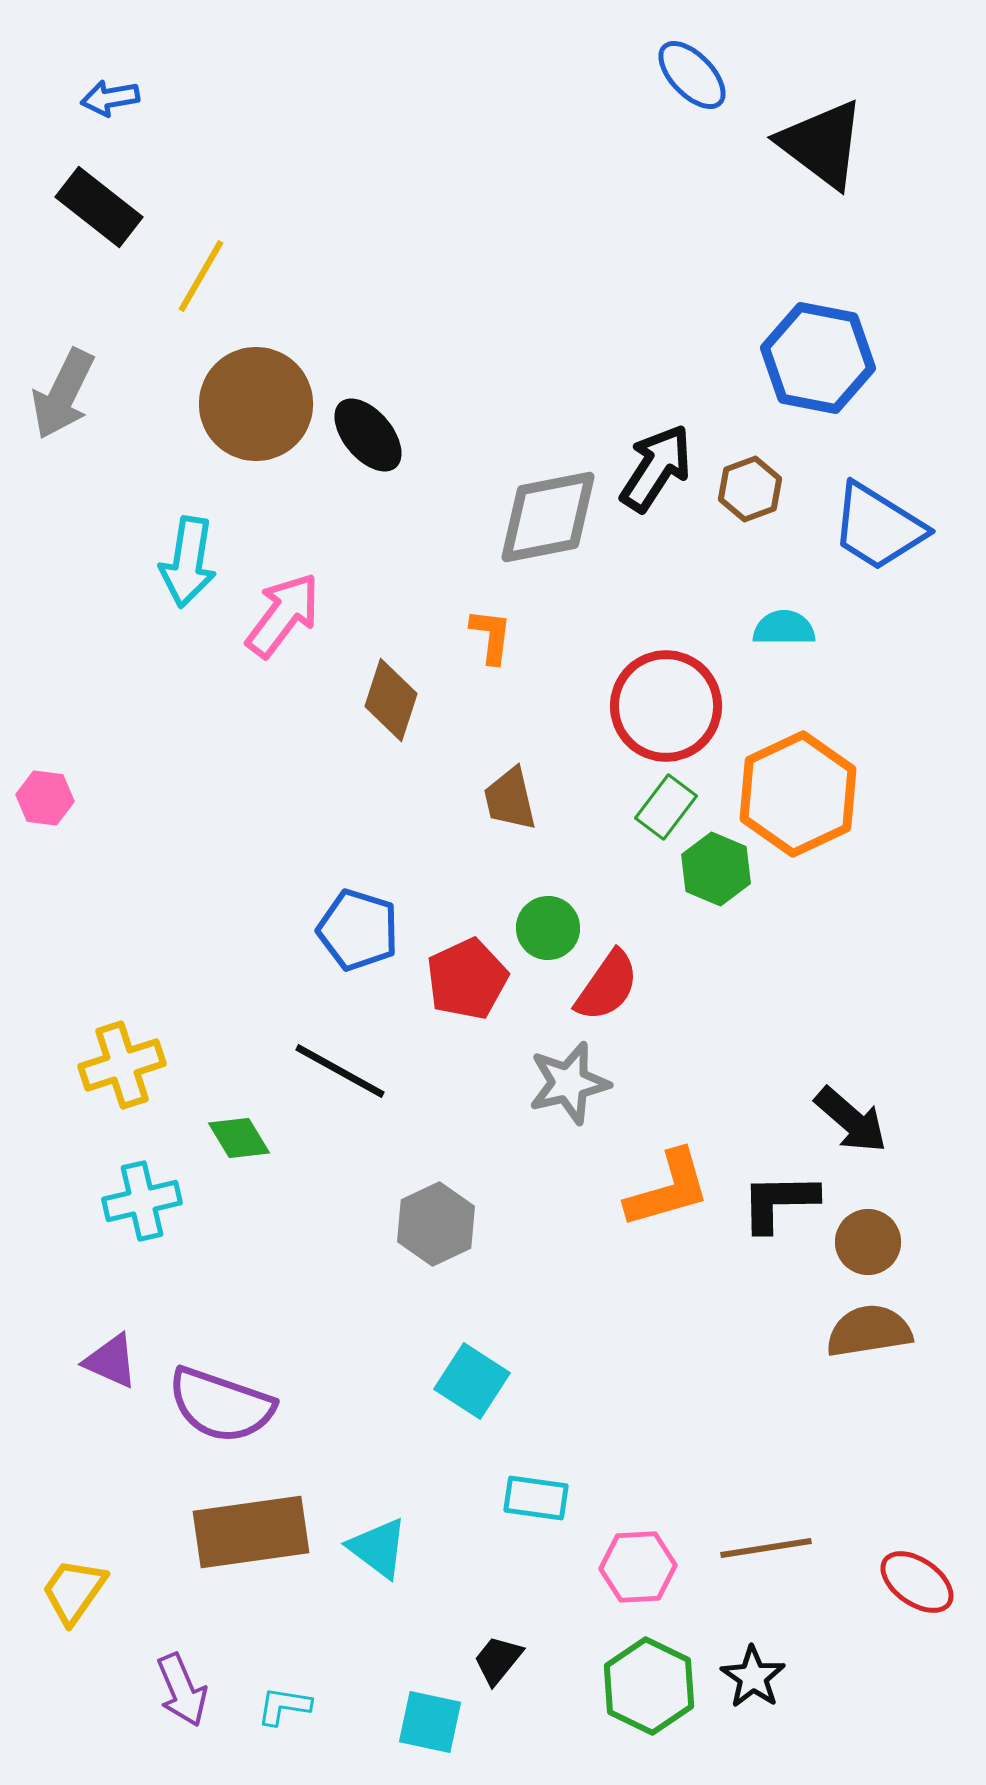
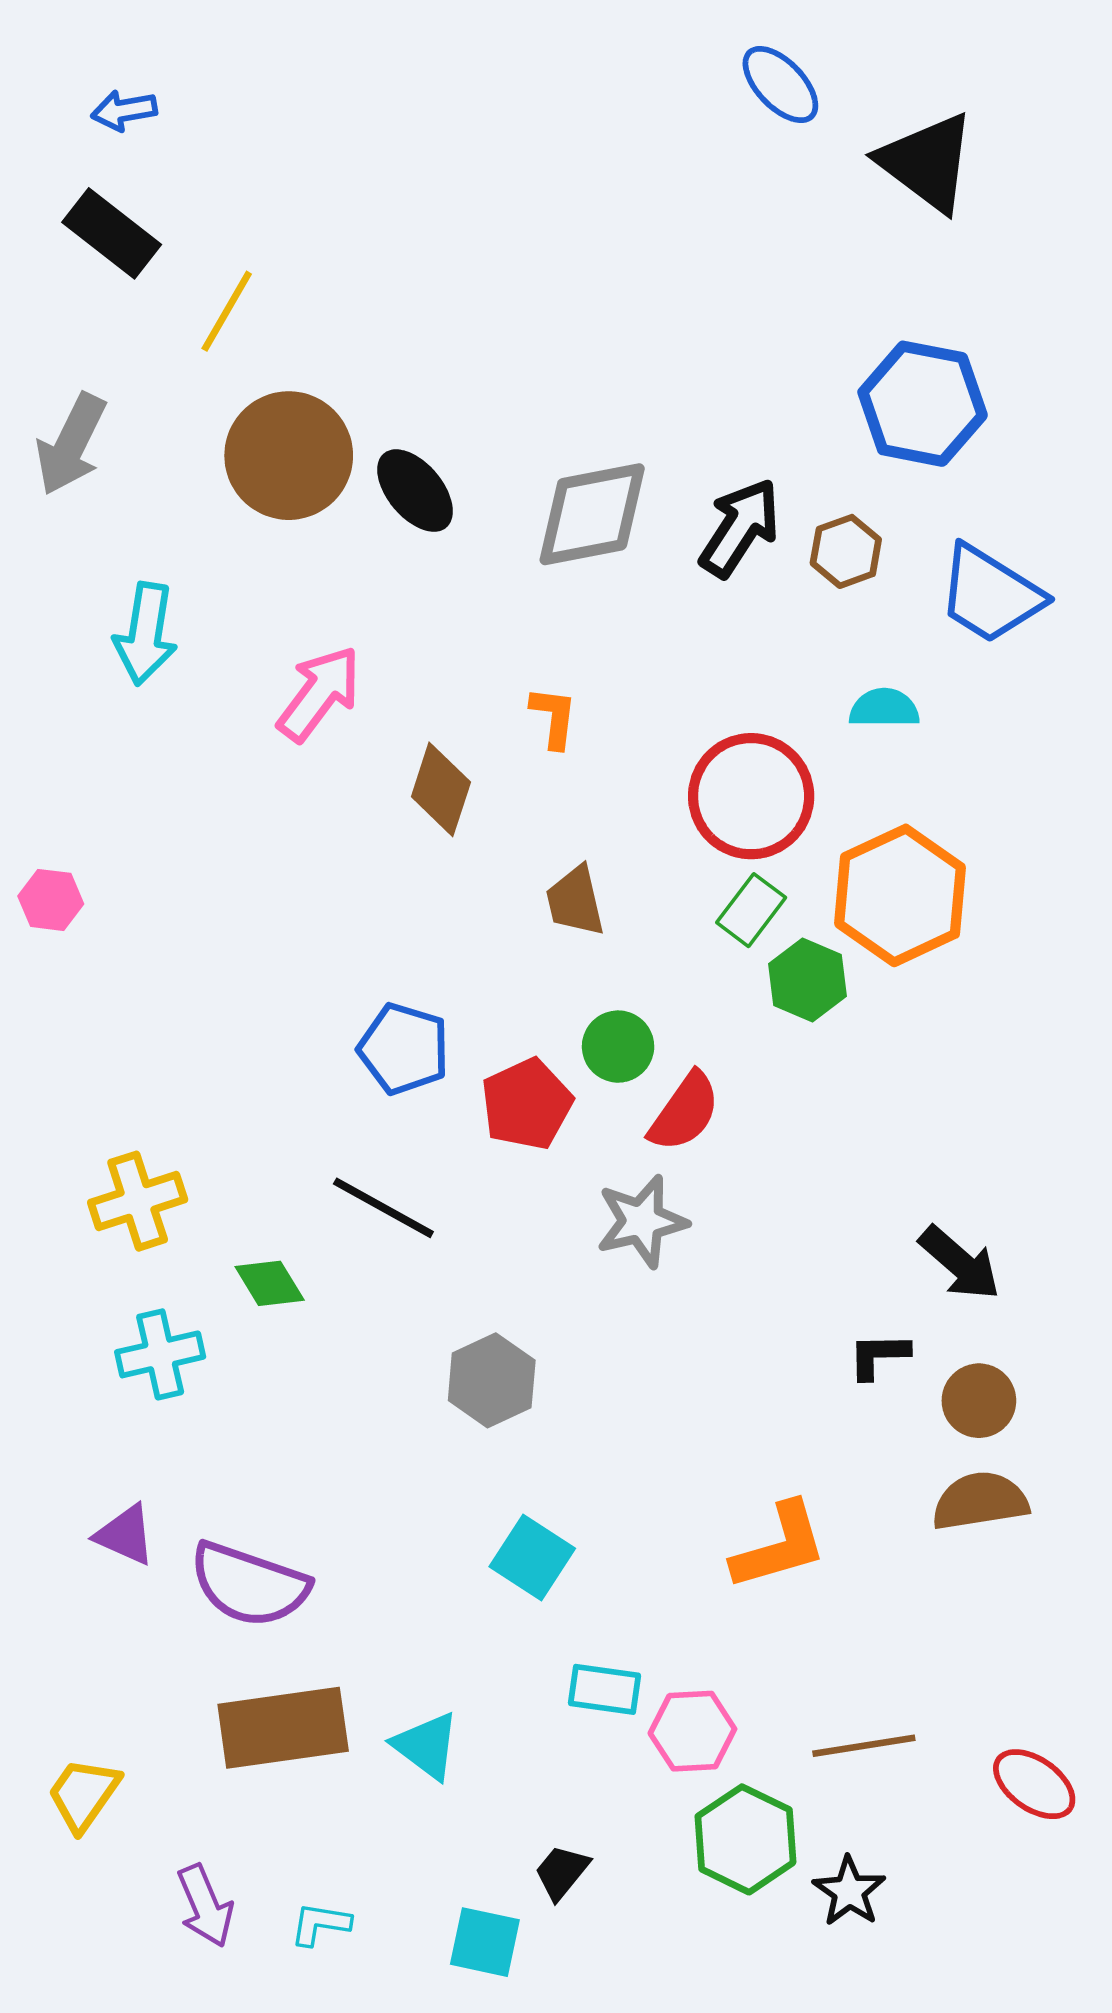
gray diamond: (548, 517) -> (592, 514), moved
cyan arrow: (188, 562) -> (145, 634), moved
orange L-shape: (668, 1189) -> (779, 1546), moved
black L-shape: (779, 1202) -> (879, 1356), size x0.7
pink hexagon: (638, 1567) -> (692, 1731), moved
green hexagon: (649, 1686) -> (745, 1839), moved

